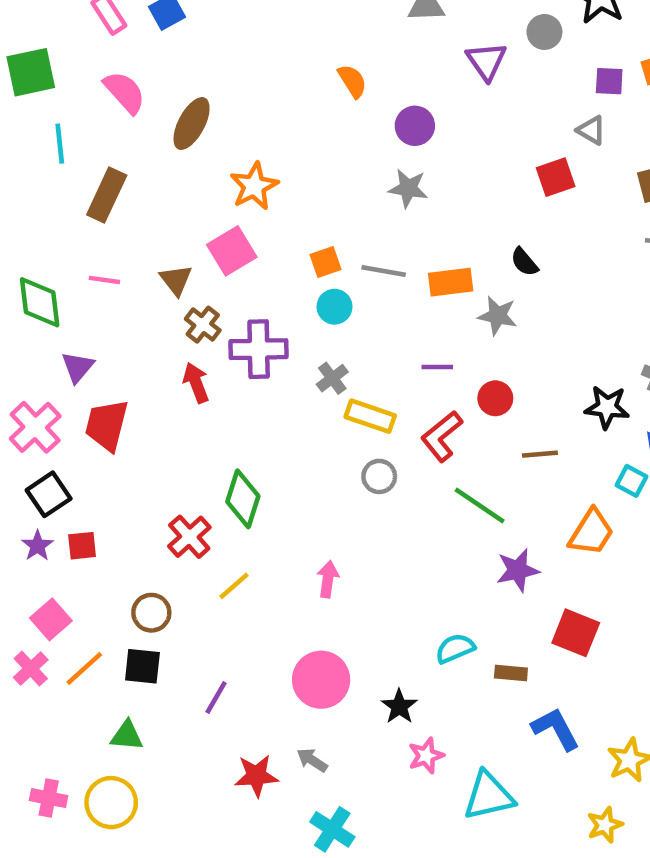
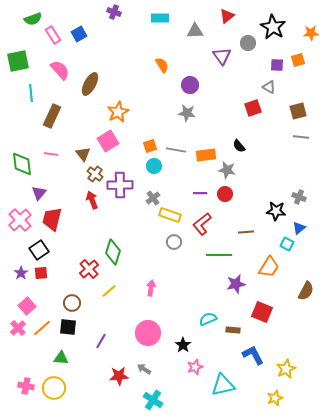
red circle: (495, 398) -> (225, 194), moved
black square: (49, 494) -> (39, 250), moved
green line: (480, 505) -> (219, 255), turned -35

